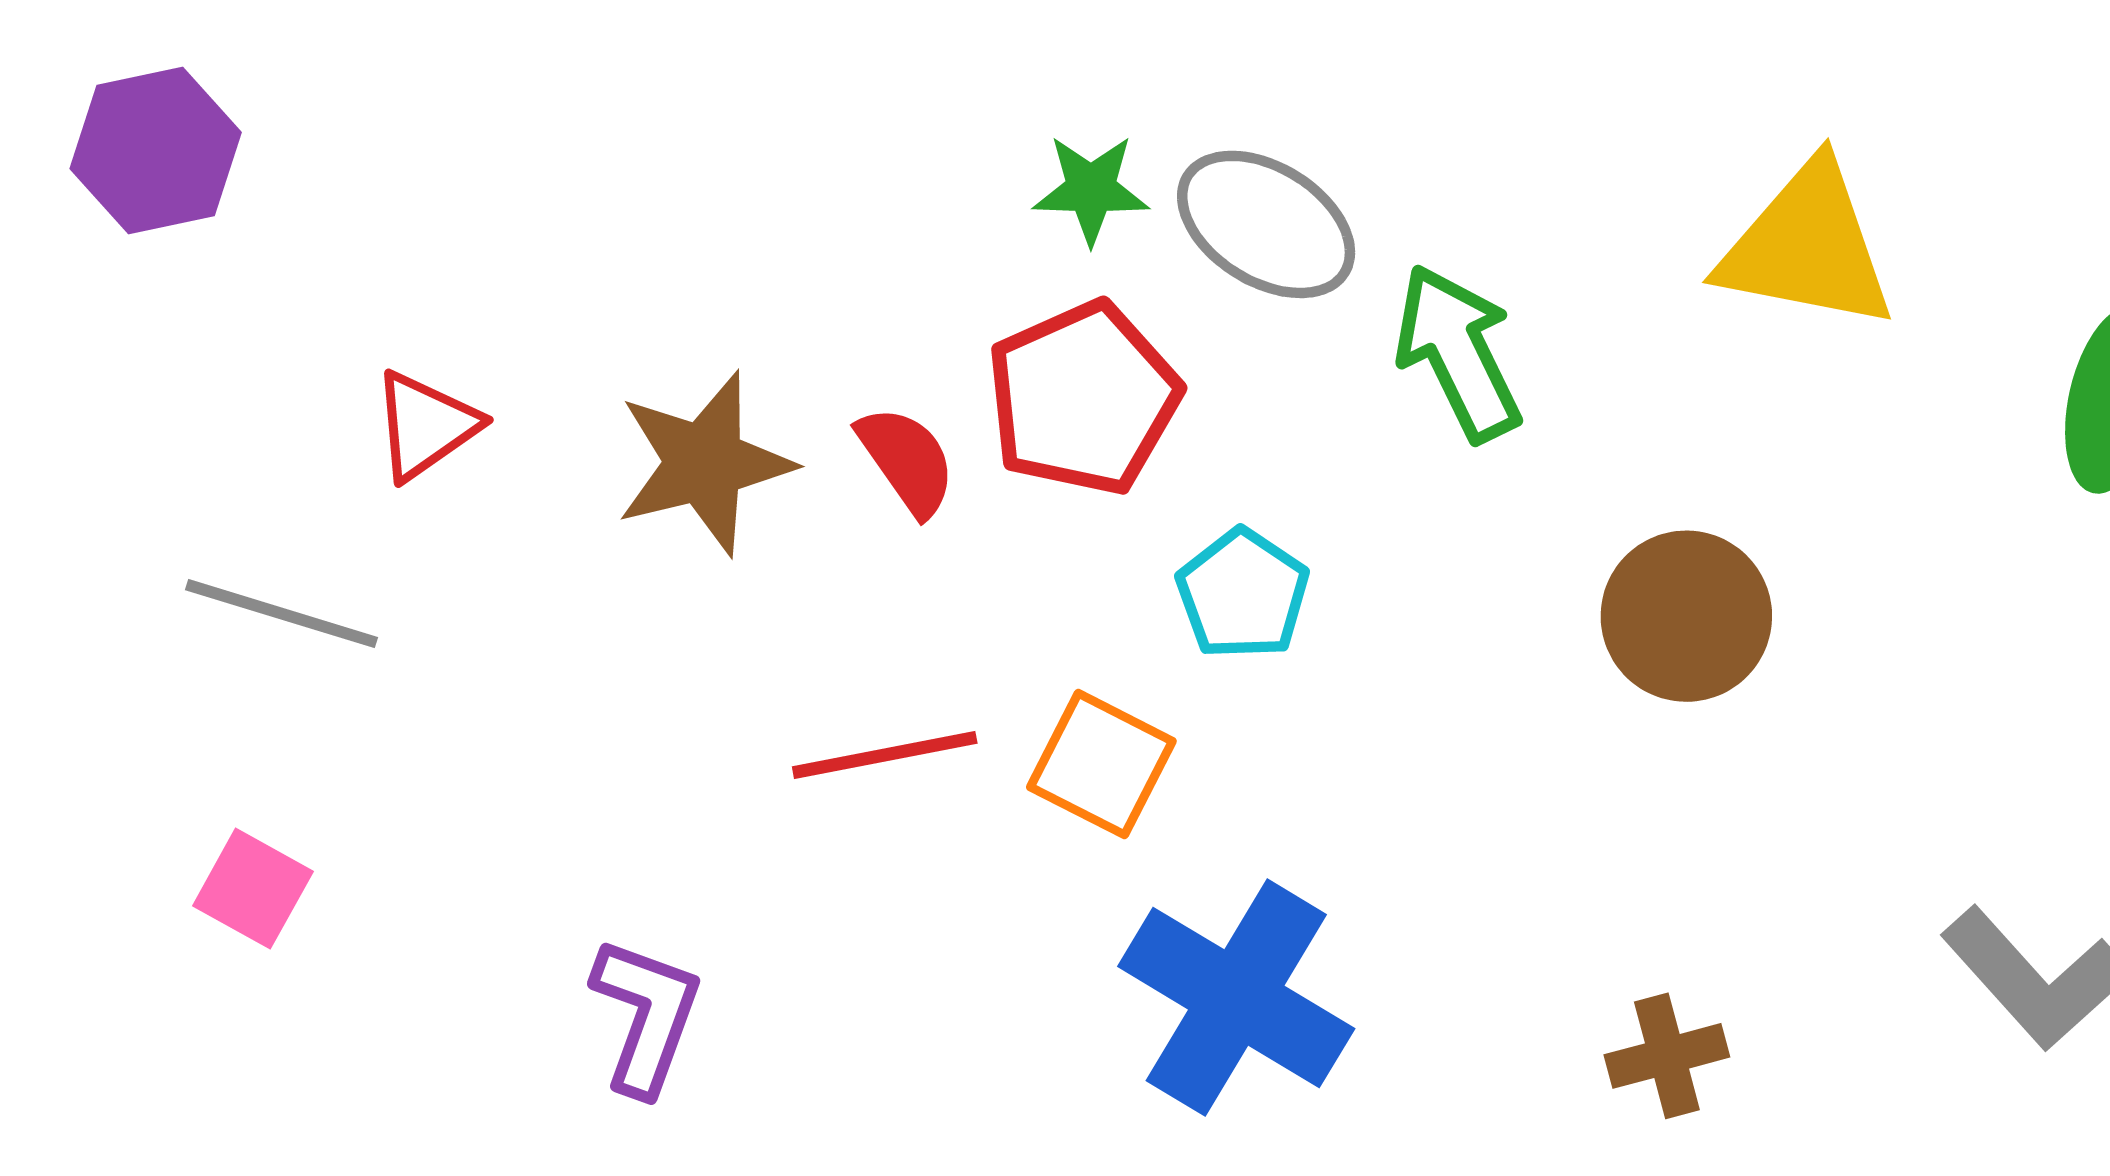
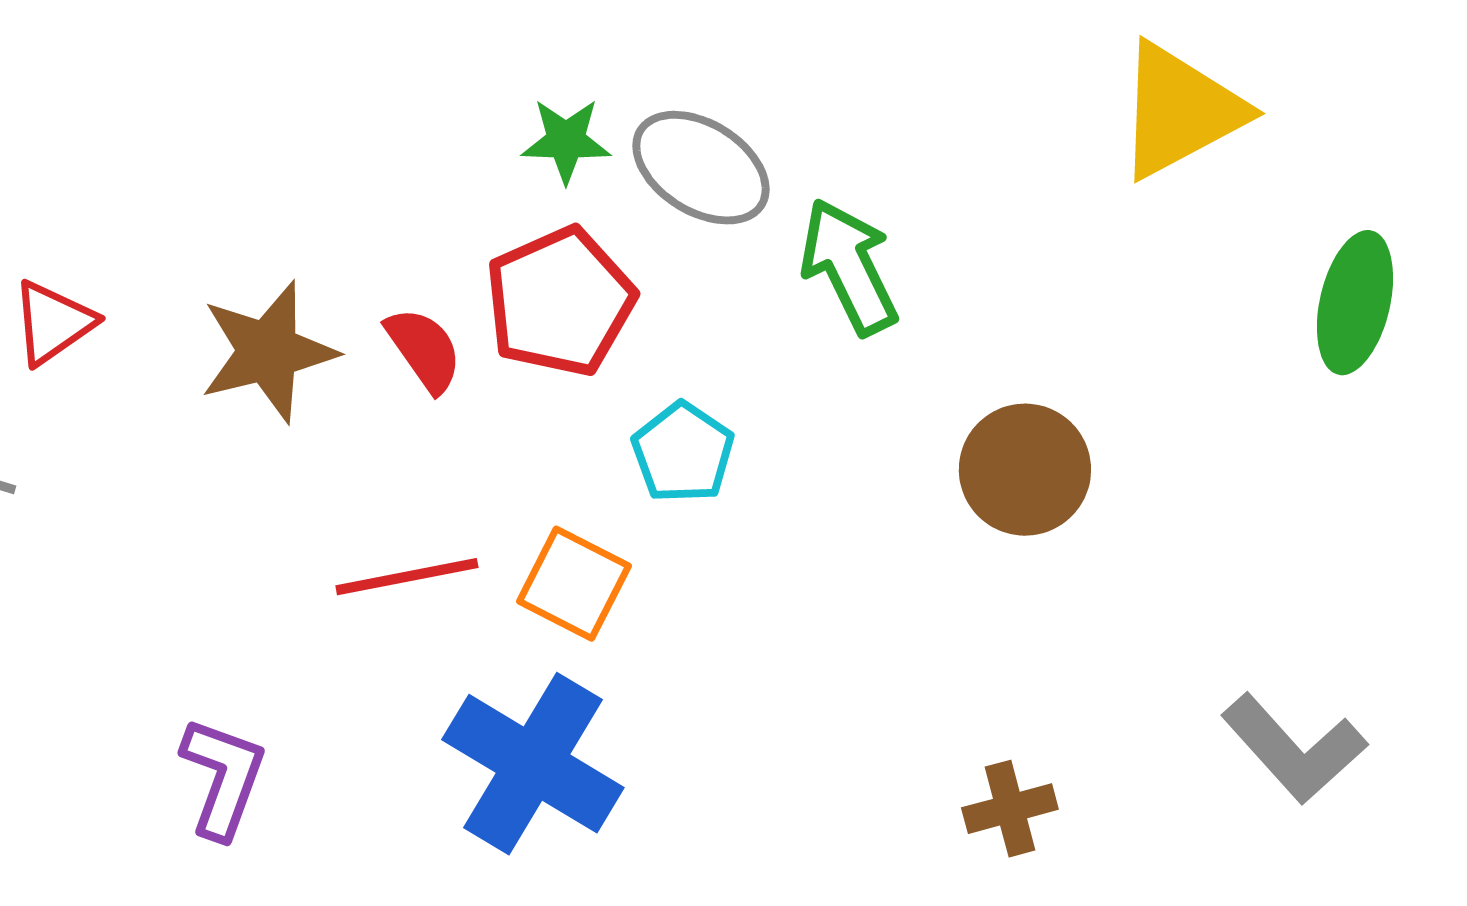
yellow triangle: (1807, 246) -> (1180, 111), moved, turned -39
blue cross: (1236, 998) -> (533, 764), moved

